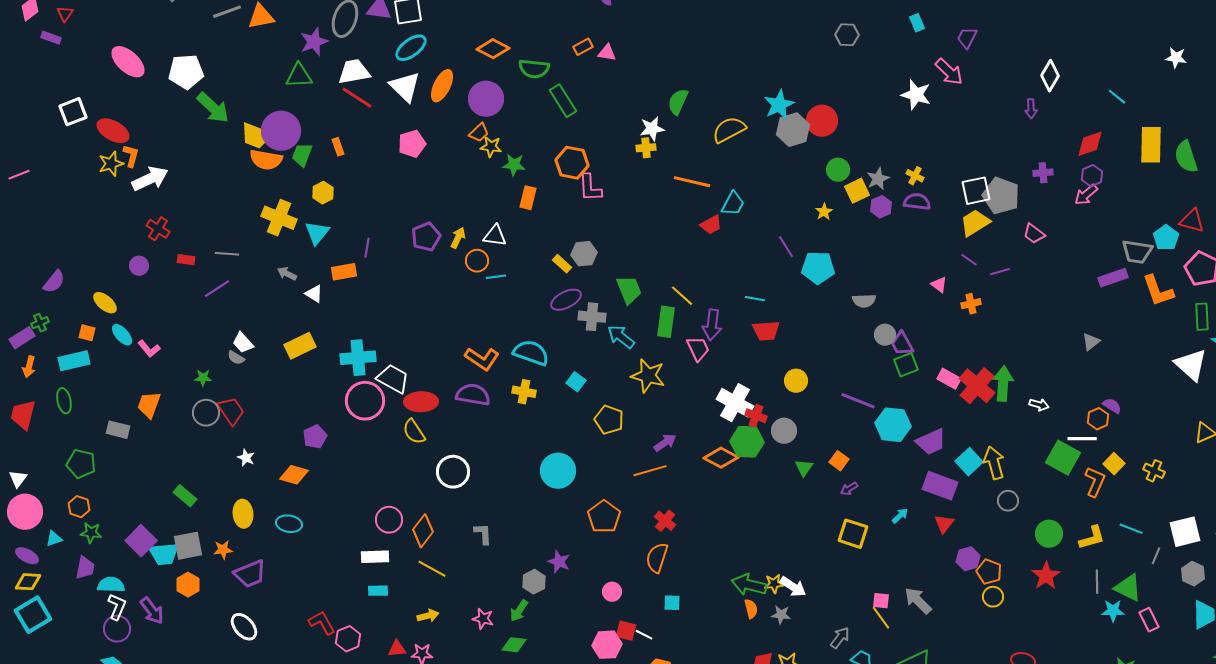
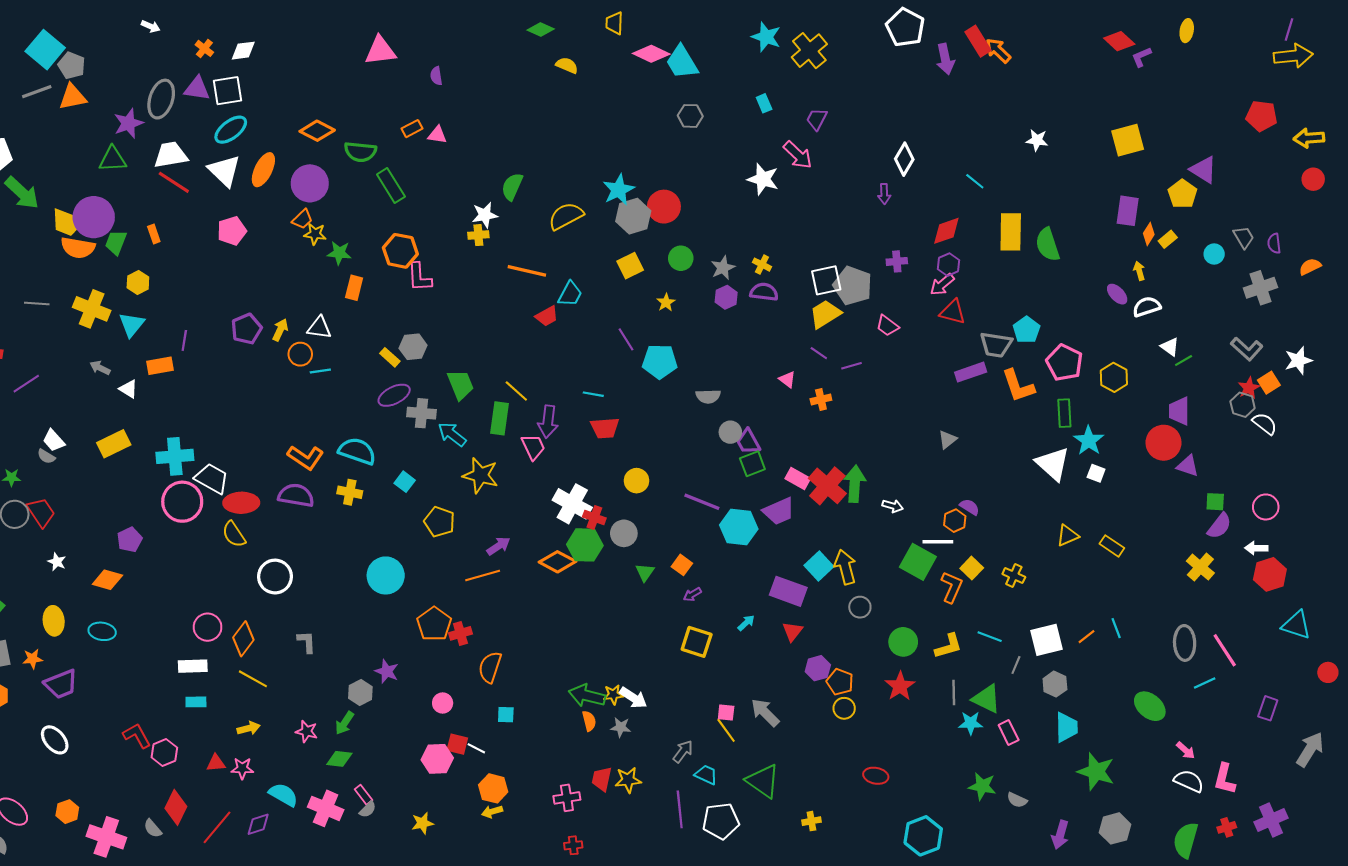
yellow square: (857, 191) -> (630, 266), moved
red triangle: (1192, 221) -> (953, 312), moved
gray line: (227, 254) -> (37, 304), moved
purple trapezoid: (931, 442) -> (779, 511), moved
red cross: (665, 521) -> (460, 633), moved, turned 35

